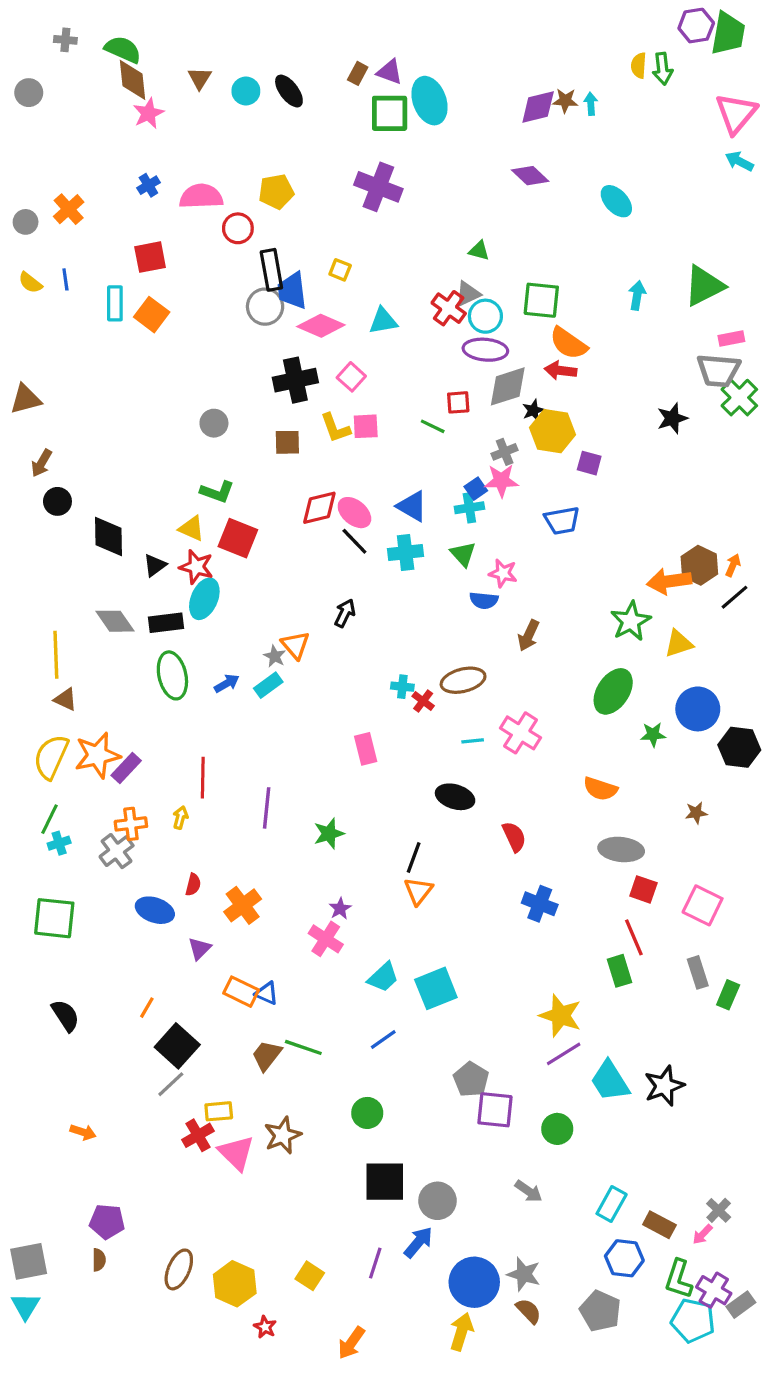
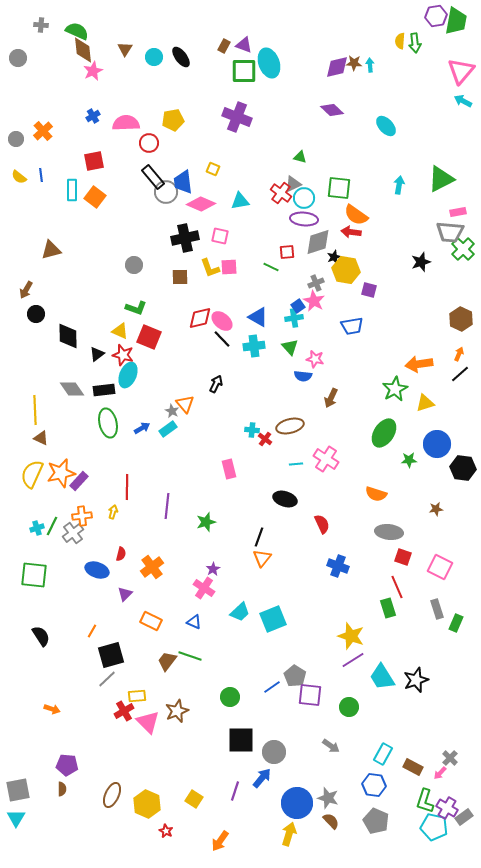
black rectangle: (271, 270) -> (153, 177), moved, turned -30
pink square: (351, 377) -> (220, 236), turned -30
brown triangle: (26, 399) -> (51, 250), moved
pink star: (501, 481) -> (314, 301), turned 30
brown hexagon: (699, 565) -> (461, 319), moved
green line: (49, 819) -> (52, 526), moved
blue triangle: (267, 993) -> (194, 622), moved
blue line: (383, 1040) -> (272, 687), moved
black square: (177, 1046) -> (111, 655), turned 32
blue hexagon: (624, 1258) -> (374, 785), moved

